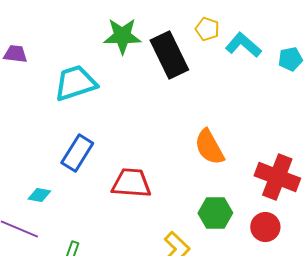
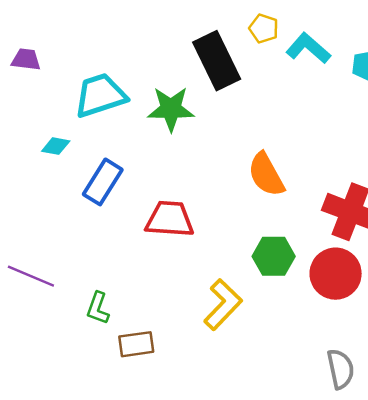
green star: (122, 36) -> (171, 109), moved
cyan diamond: (39, 195) -> (56, 146), moved
red circle: (265, 227) -> (336, 274), size x1.4

